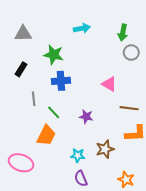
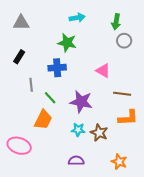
green star: (54, 55) -> (67, 43), moved
purple star: (86, 117) -> (81, 102), size x1.6
brown star: (105, 149) -> (99, 133), turned -30
cyan star: (78, 155) -> (78, 130), moved
purple semicircle: (81, 179) -> (76, 161), turned 112

